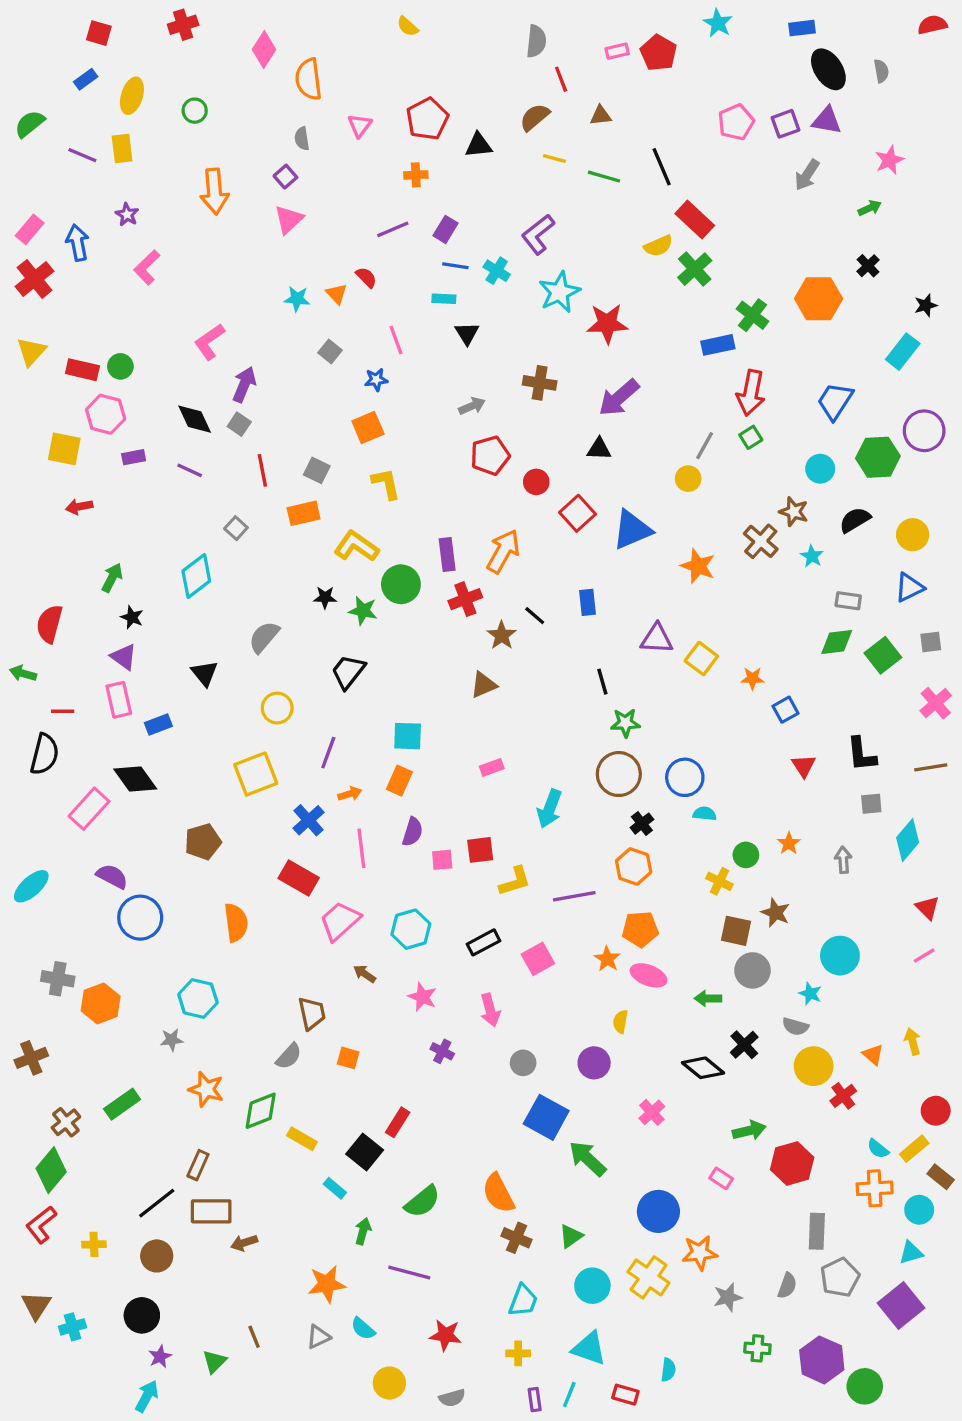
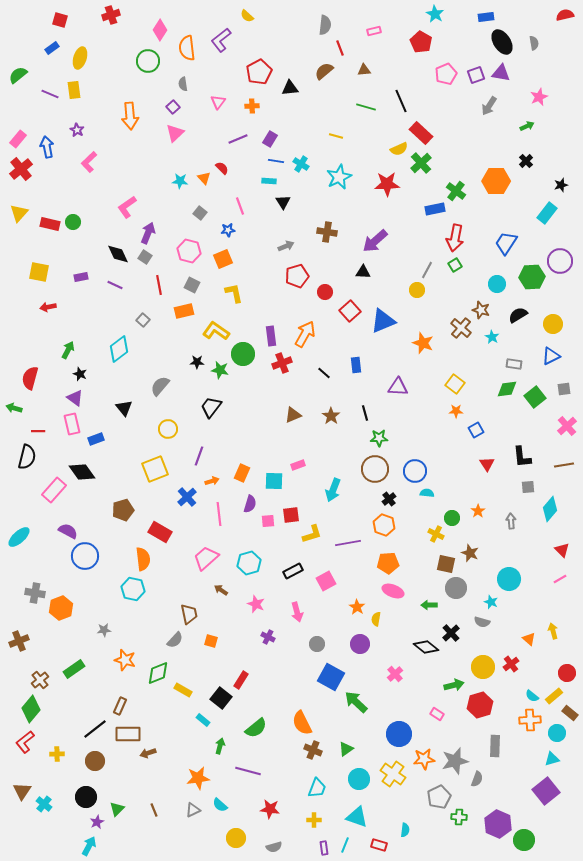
red pentagon: (658, 53) -> (421, 42), moved
green circle: (195, 111) -> (148, 61), moved, size x1.5
pink triangle: (360, 125) -> (218, 102), moved
yellow line: (554, 158) -> (336, 136), moved
purple L-shape: (538, 234) -> (221, 40), moved
red star: (607, 323) -> (387, 184), moved
pink hexagon: (106, 414) -> (189, 251), moved
brown star: (502, 635) -> (331, 416), moved
yellow square: (701, 659) -> (455, 384), moved
cyan square: (408, 736) -> (274, 481), moved
red rectangle: (299, 878) -> (160, 532), moved
orange star: (607, 959) -> (357, 607), moved
cyan hexagon: (198, 998) -> (133, 589), moved
yellow circle: (814, 1066) -> (483, 667), moved
gray pentagon: (840, 1277) -> (439, 797), moved
gray star: (728, 1297) -> (455, 761), moved, size x1.5
cyan cross: (73, 1327) -> (44, 804), turned -35
green triangle: (214, 1362) -> (117, 809), moved

